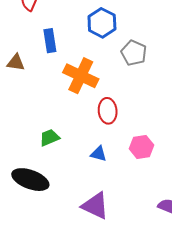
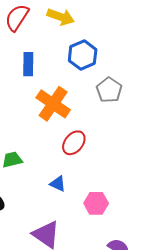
red ellipse: (108, 111) -> (74, 143), turned 35
pink hexagon: (141, 147) -> (96, 203), moved

